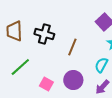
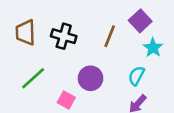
brown line: (72, 47) -> (110, 36), moved
purple circle: (73, 80) -> (91, 78), moved

